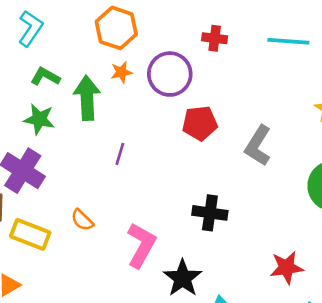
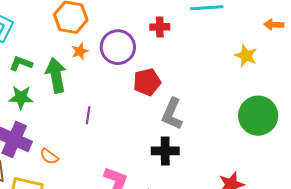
red cross: (215, 38) -> (160, 27), moved
gray L-shape: (258, 146) -> (172, 114), moved
orange semicircle: (82, 220) -> (49, 156), moved

